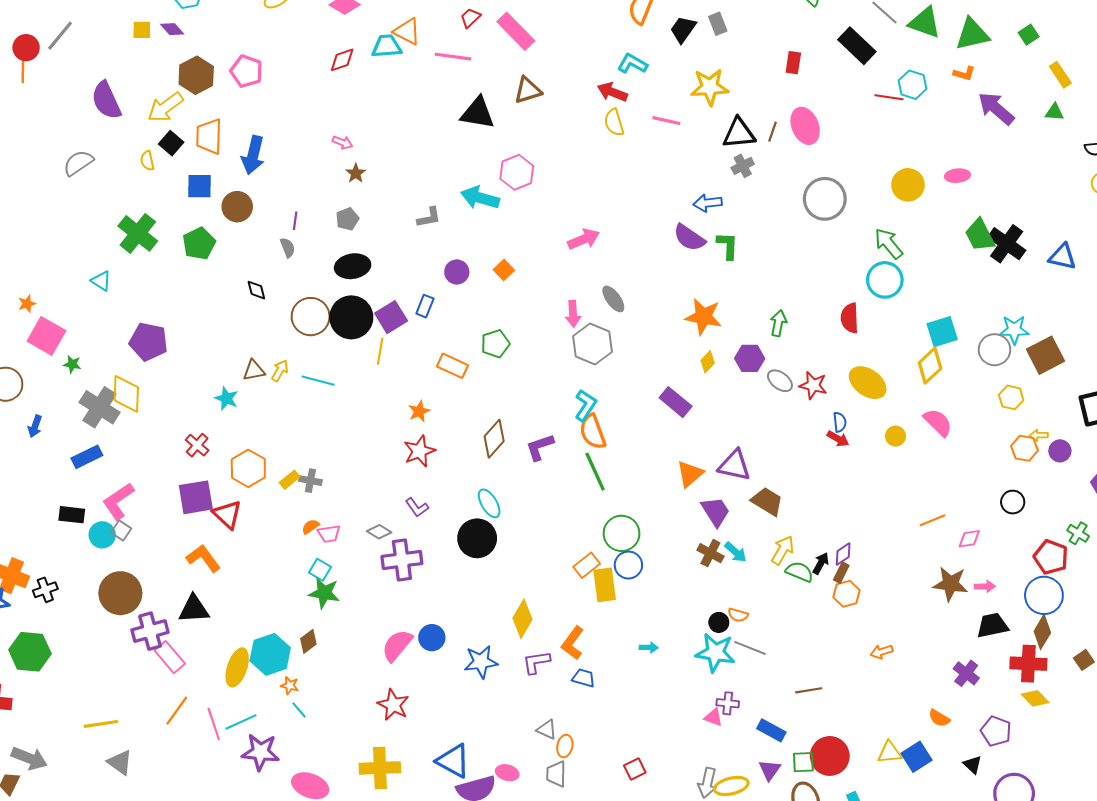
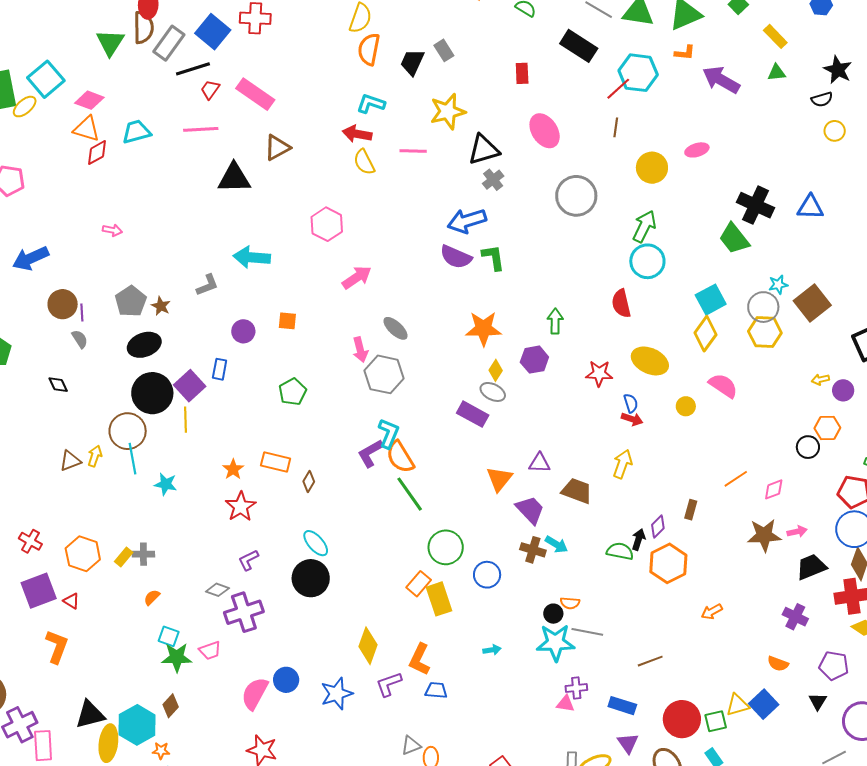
orange triangle: (407, 32) -> (86, 129), moved
cyan hexagon: (913, 85) -> (638, 73), size x1.4
red line: (889, 97) -> (618, 89), turned -40
brown line: (772, 132) -> (616, 127), moved
blue arrow: (253, 155) -> (31, 258), turned 63
pink hexagon: (517, 172) -> (327, 224), moved
brown star: (356, 173) -> (161, 306), moved
blue arrow: (708, 203) -> (467, 221), size x1.4
brown circle: (237, 207) -> (63, 304), moved
gray pentagon: (347, 219) -> (131, 301), size x1.4
green trapezoid: (980, 235) -> (734, 239), moved
green arrow: (889, 244) -> (644, 226), turned 76
orange square: (504, 270) -> (287, 321), turned -30
brown circle: (311, 317) -> (128, 431), moved
cyan star: (1014, 330) -> (778, 285), size x0.7
orange rectangle: (453, 366) -> (276, 462), moved
cyan line: (318, 381) -> (133, 459), turned 76
gray ellipse: (780, 381) -> (493, 392), moved
yellow hexagon: (1011, 397) -> (765, 332), moved, size x1.4
cyan star: (226, 398) -> (166, 484), moved
brown diamond: (494, 439) -> (309, 481), size x0.6
purple L-shape: (540, 447) -> (370, 453), moved
orange hexagon: (1025, 448) -> (827, 428), moved
purple triangle: (734, 465) -> (539, 463), size x0.7
purple L-shape: (417, 507) -> (248, 560), turned 110
red triangle: (227, 514) -> (71, 601), size x0.6
pink trapezoid: (329, 534) -> (210, 650), moved
yellow arrow: (783, 550) -> (622, 464), moved
orange L-shape: (203, 558) -> (57, 647), turned 68
blue circle: (628, 565) -> (487, 575), moved
brown rectangle: (841, 573) -> (691, 510), moved
orange hexagon: (847, 594) -> (668, 563), size x1.5
black triangle: (194, 609) -> (90, 714), moved
pink rectangle: (170, 657) -> (43, 746), turned 48
gray triangle: (547, 730) -> (411, 745), turned -35
green square: (803, 762) -> (716, 721), moved
black triangle: (973, 765) -> (818, 701), turned 30

